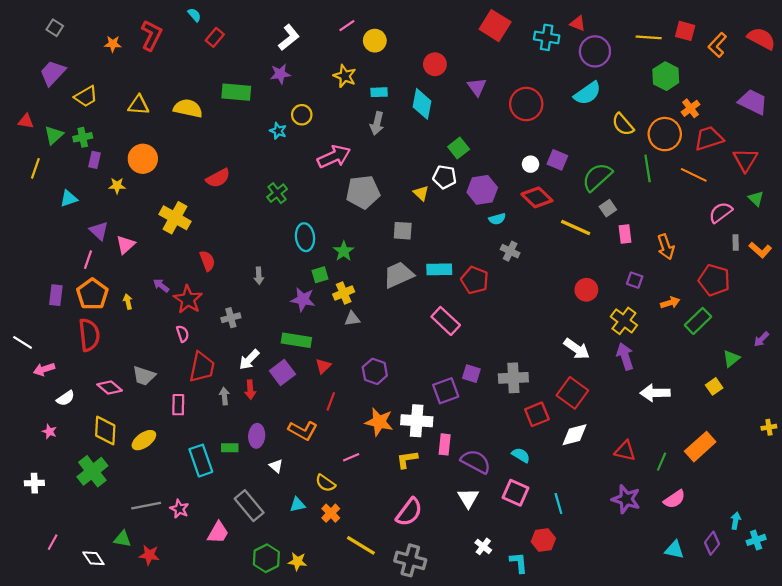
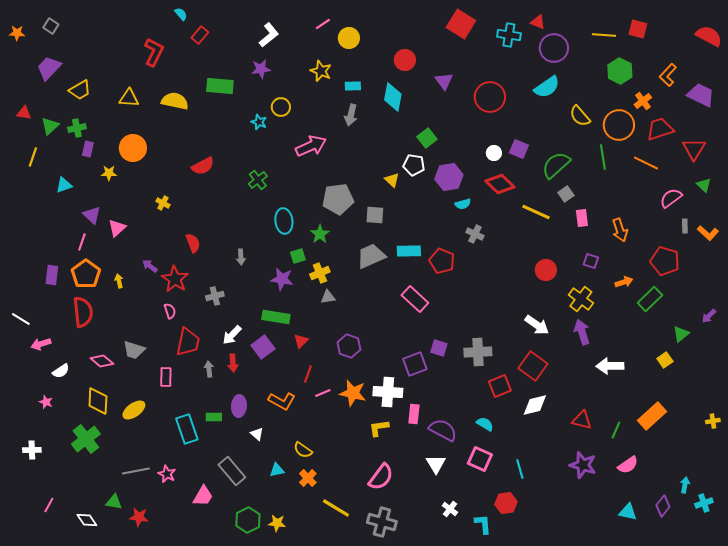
red L-shape: (151, 35) -> (154, 52), moved
orange star: (113, 44) -> (17, 33), moved
orange L-shape: (717, 45) -> (668, 75), moved
gray pentagon: (363, 192) -> (338, 199), moved
yellow cross: (175, 218) -> (163, 203), size x0.5
yellow cross: (769, 427) -> (713, 421), moved
pink line: (351, 457) -> (323, 393), moved

